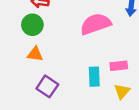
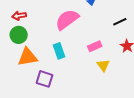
orange triangle: (35, 54) -> (28, 57), size x1.5
cyan rectangle: (94, 77) -> (59, 51), moved

